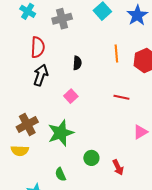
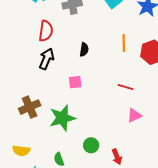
pink square: (71, 96) -> (75, 82), turned 32
pink triangle: (140, 132) -> (134, 115), moved
yellow semicircle: (20, 151) -> (21, 151), moved

